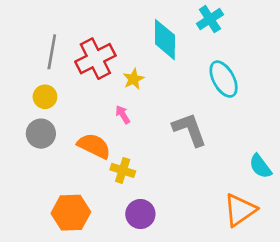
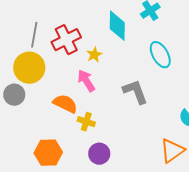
yellow circle: (45, 97) -> (29, 68), size x1.8
pink arrow: (123, 114) -> (86, 81), size x1.6
gray circle: (41, 134) -> (14, 95), moved

